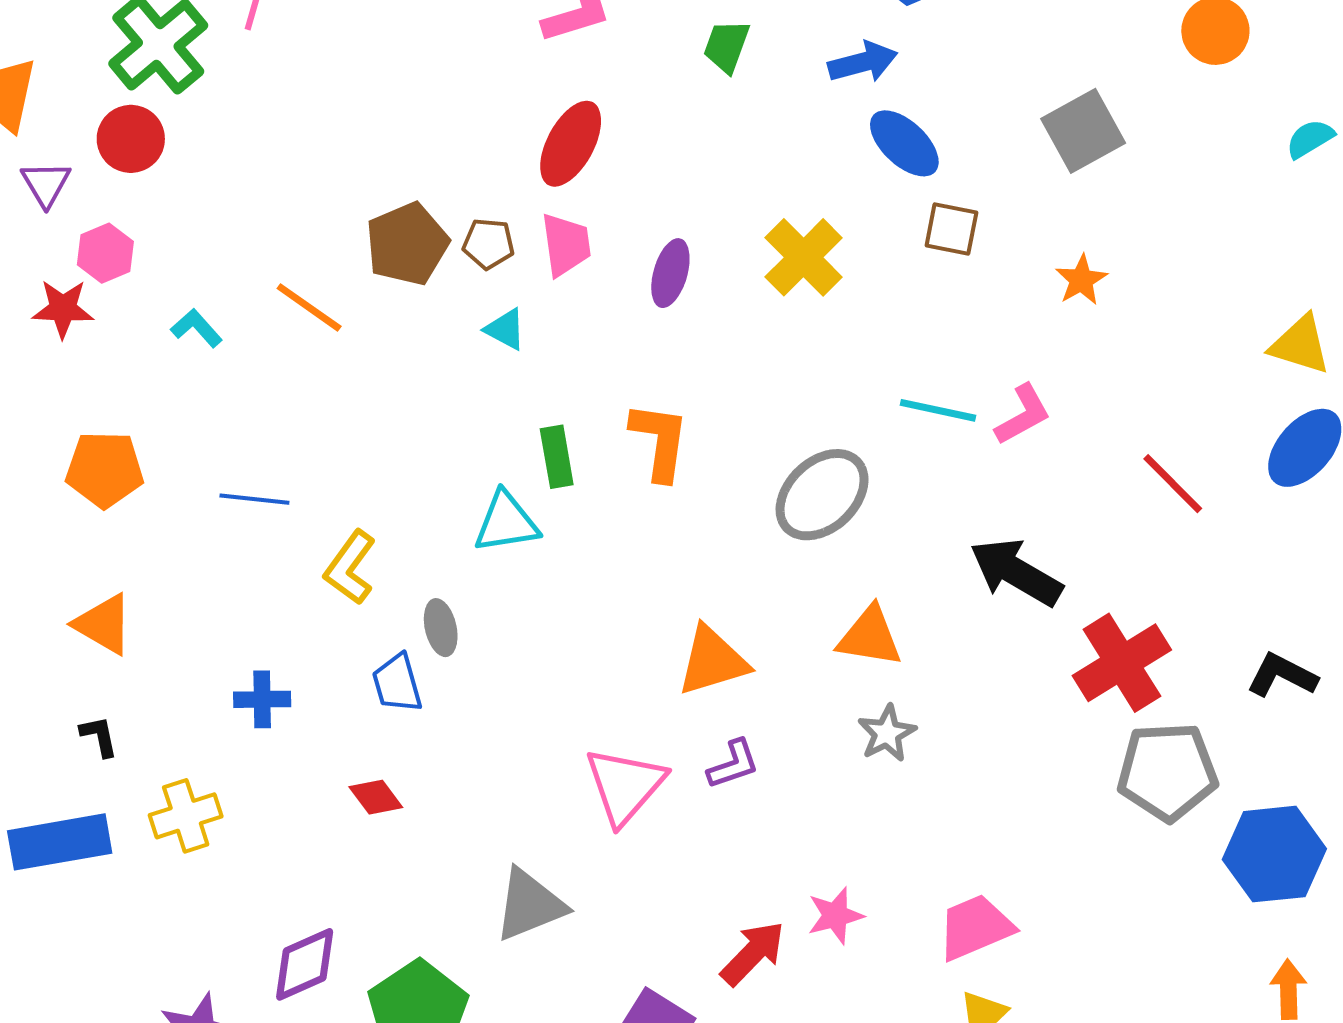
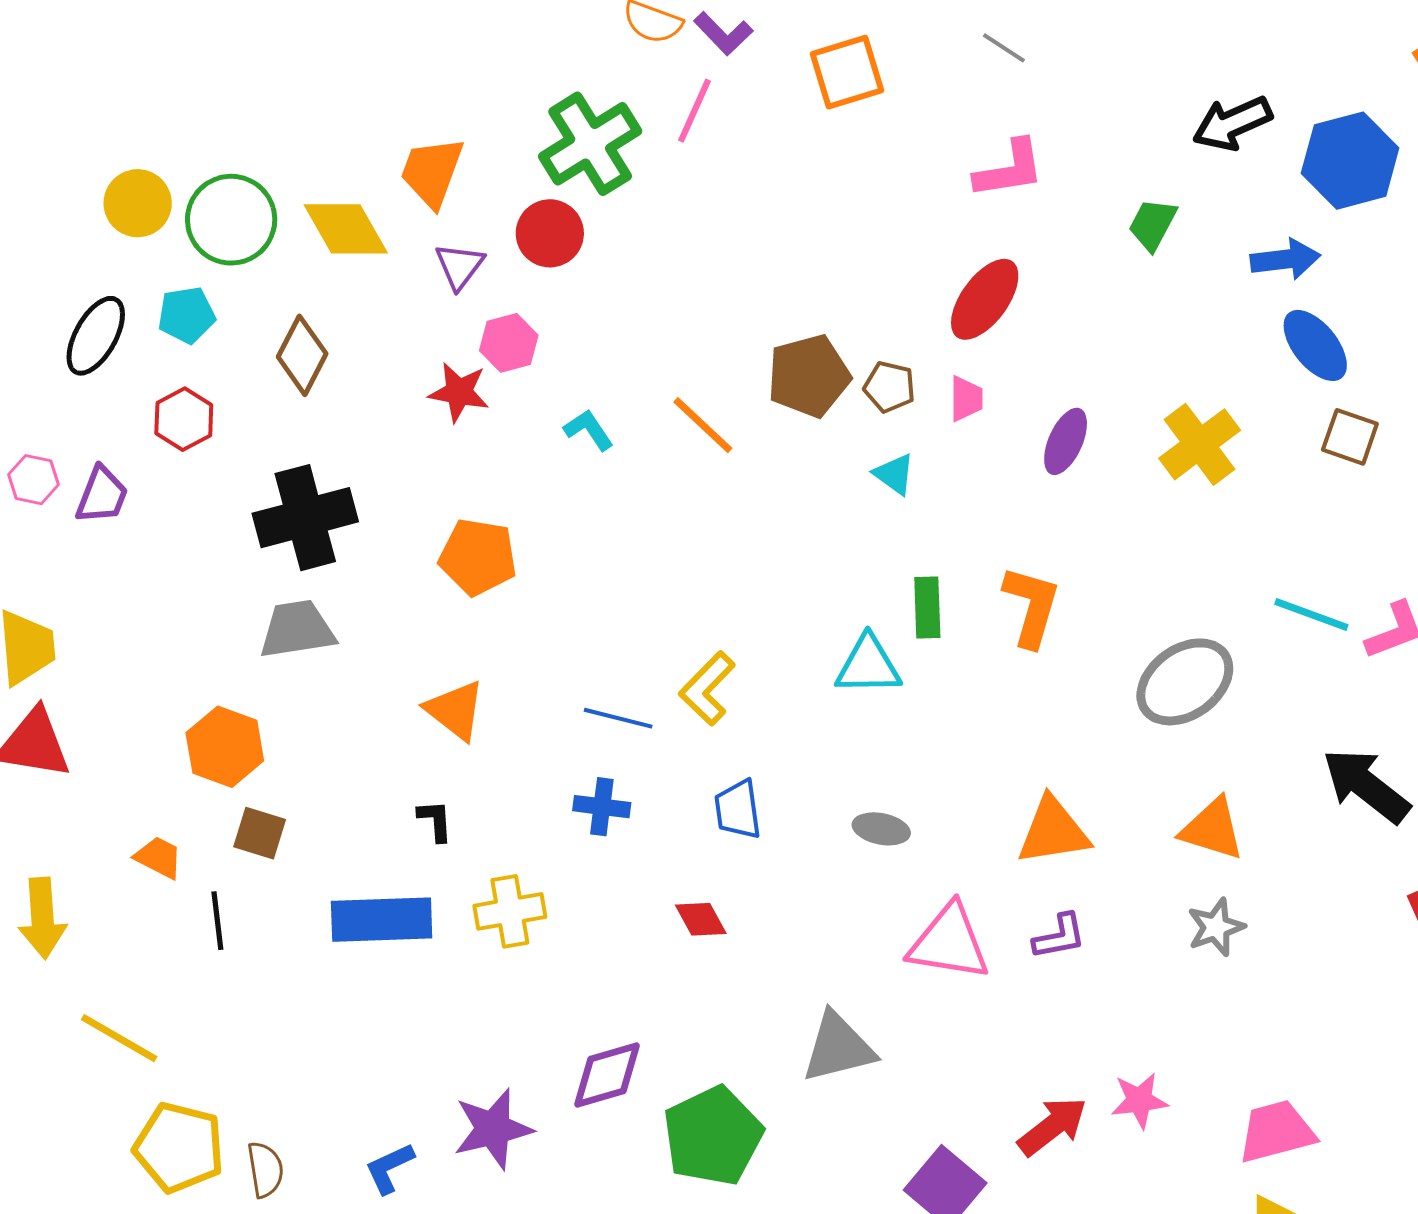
pink trapezoid: (566, 245) -> (966, 399), size x0.7
blue line: (254, 499) -> (618, 718), moved
gray ellipse: (441, 628) -> (881, 829), moved, turned -74
pink triangle: (625, 786) -> (949, 942), turned 50

